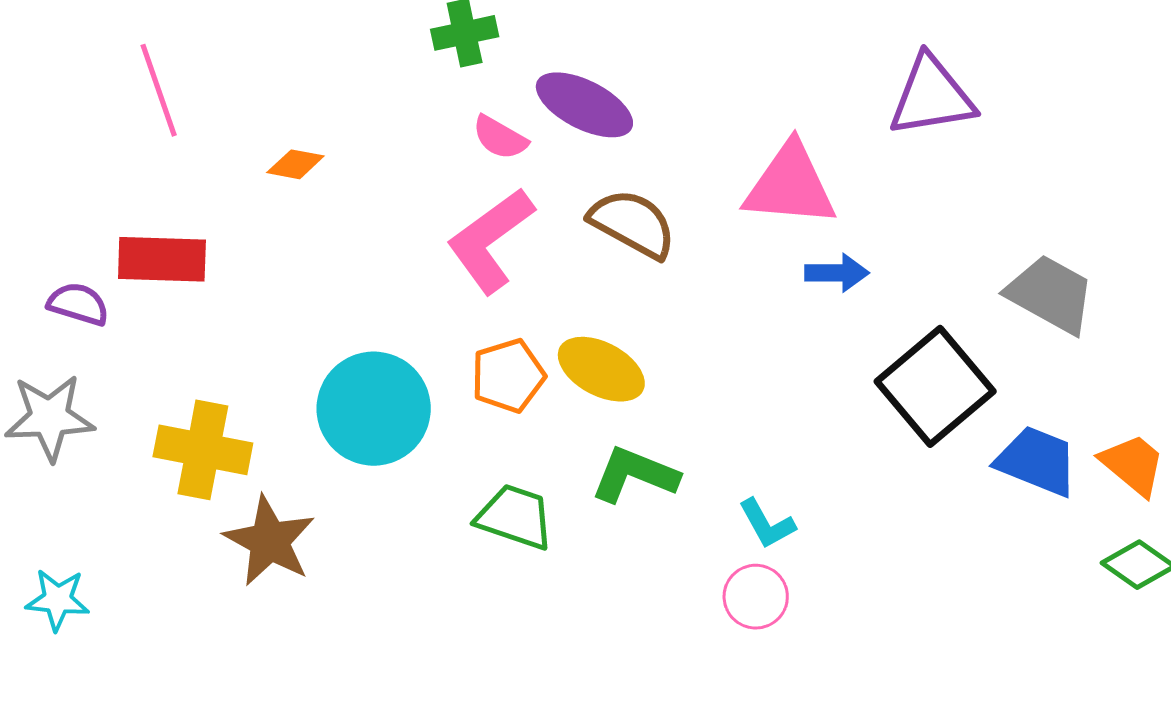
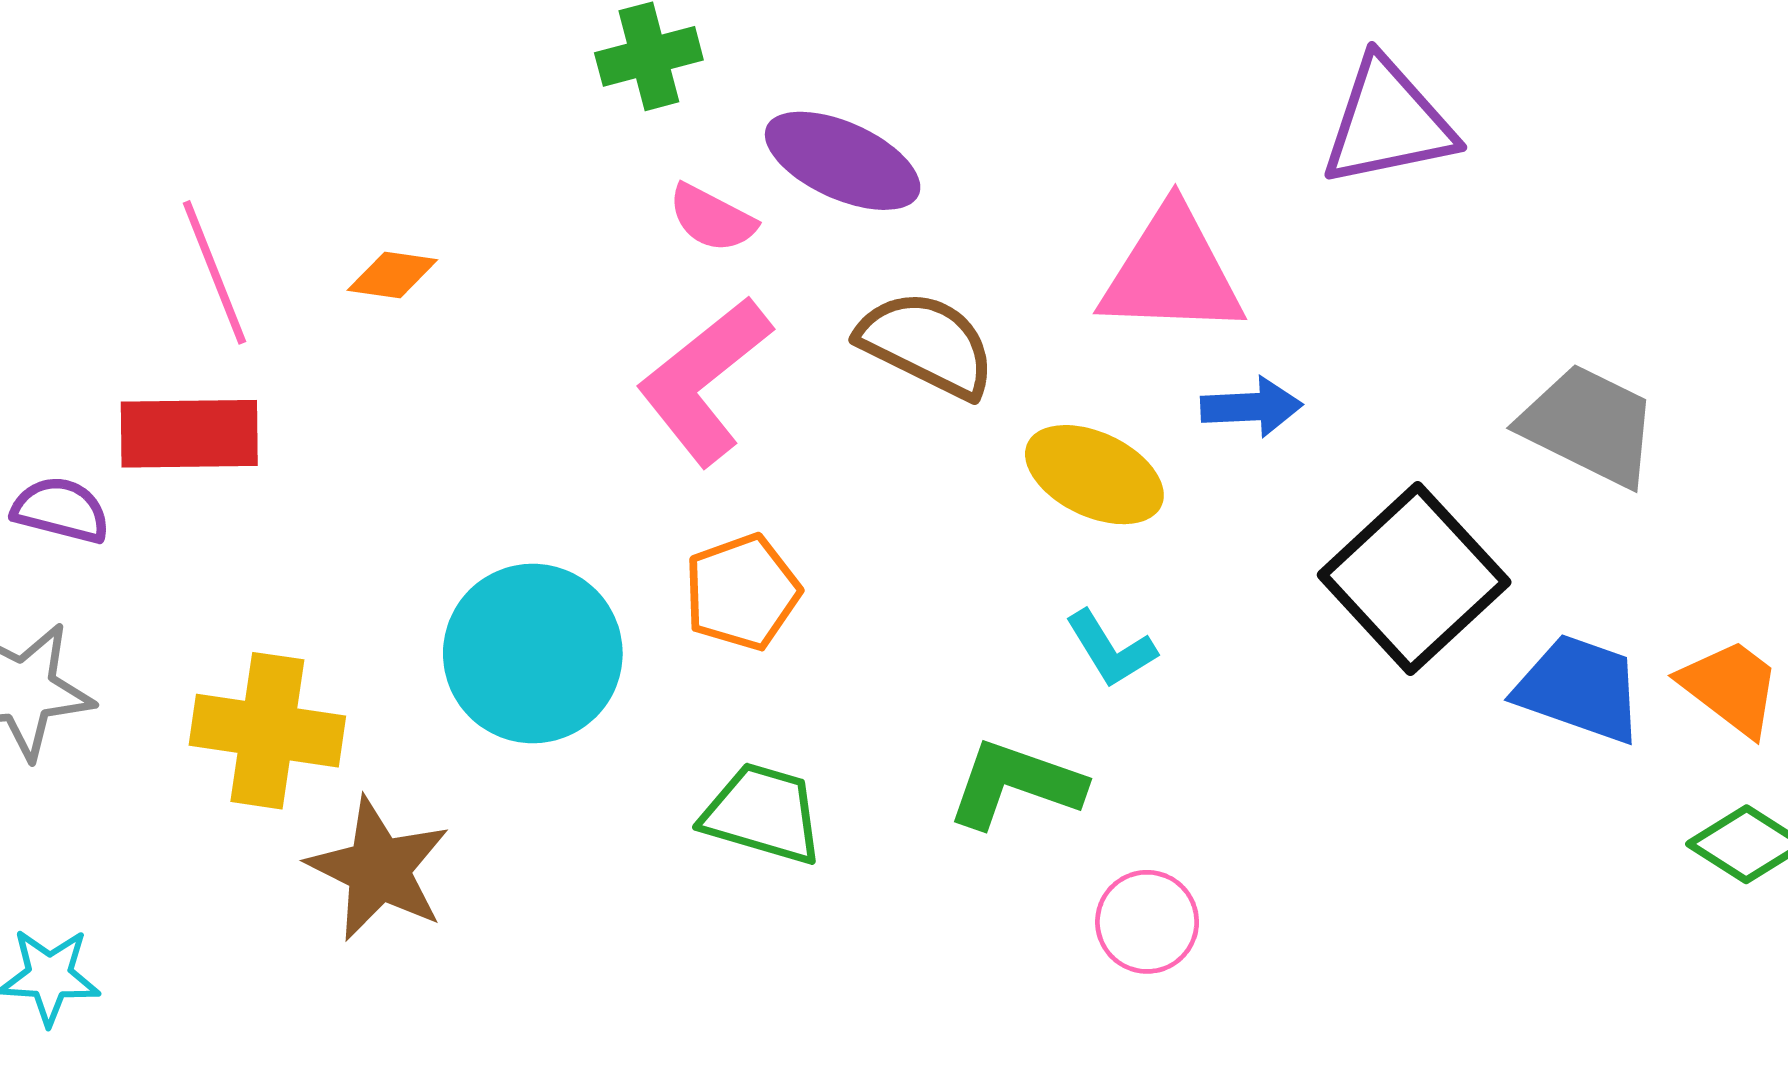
pink line: (159, 90) -> (214, 272), moved
yellow ellipse: (601, 369) -> (1094, 475), moved
green L-shape: (635, 475) -> (1015, 784), moved
cyan L-shape: (767, 524) -> (1111, 649), moved

